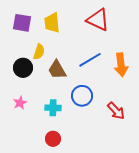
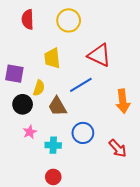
purple square: (22, 23) -> (14, 74), moved
blue line: (90, 60) -> (81, 85), moved
pink star: (20, 103) -> (30, 132), moved

